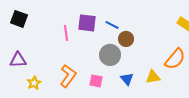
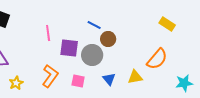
purple square: (87, 23) -> (69, 48), moved

